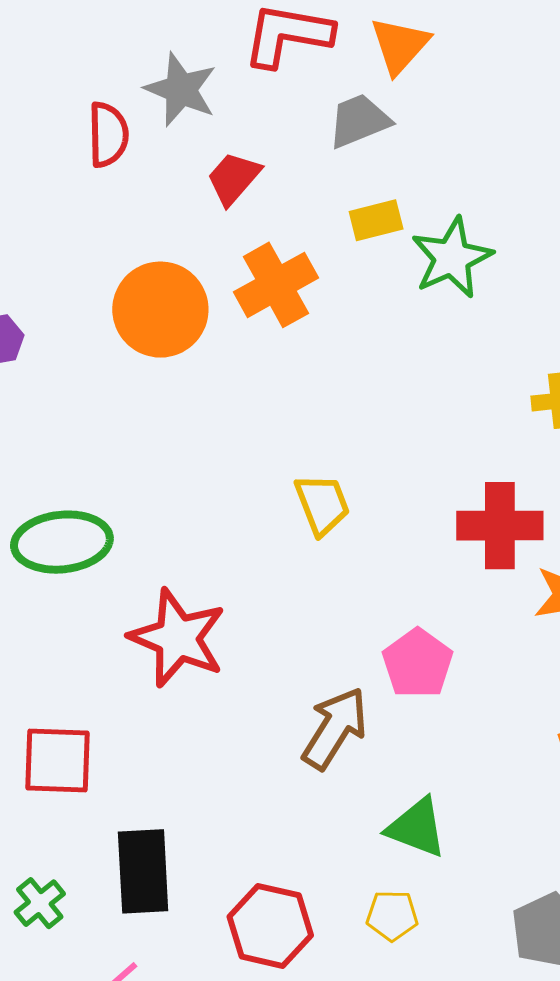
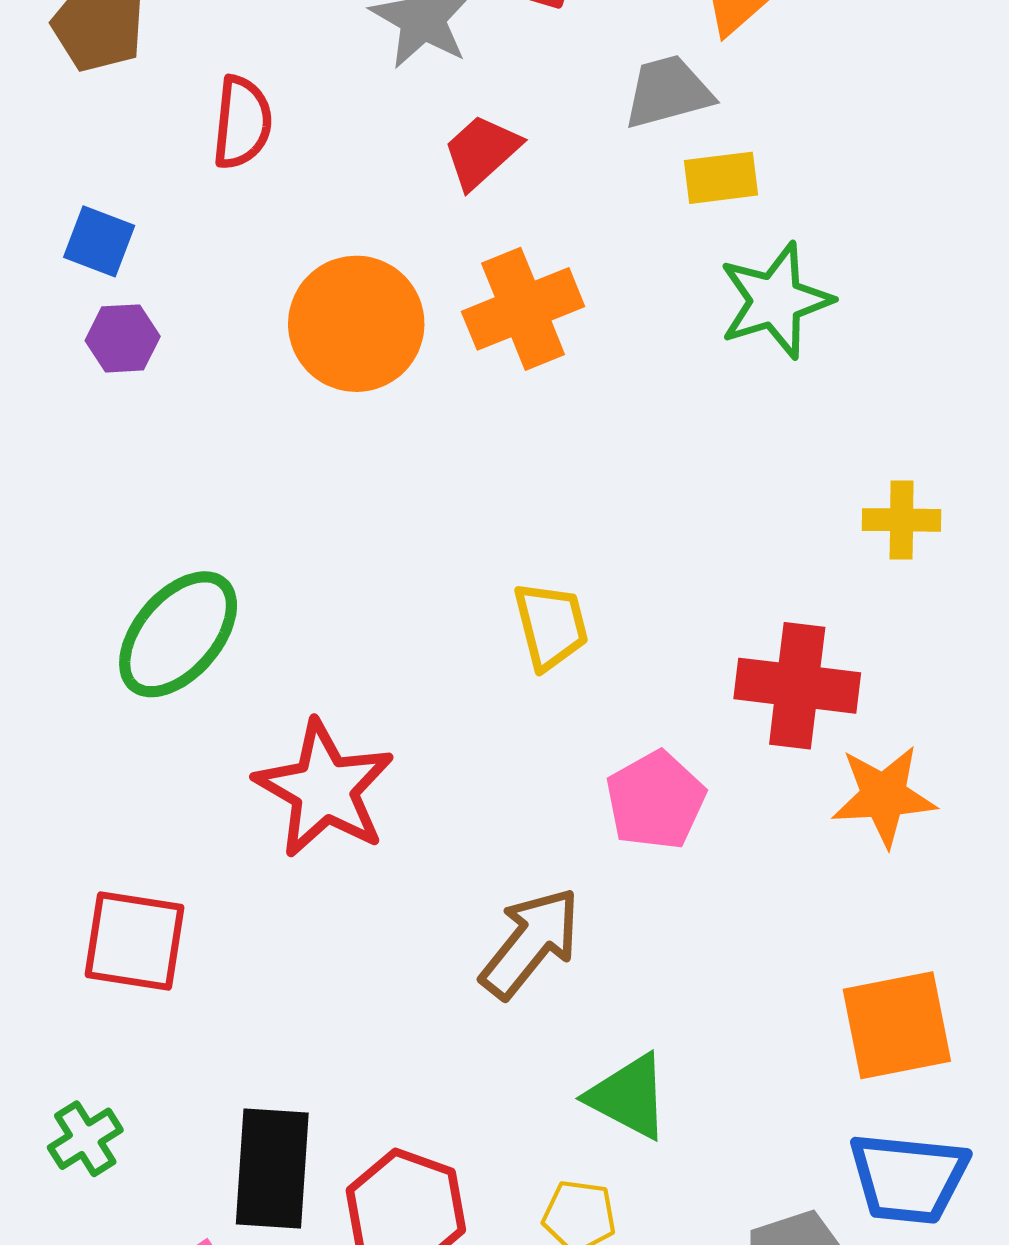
red semicircle: (108, 135) -> (242, 122), moved
yellow rectangle: (376, 220) -> (721, 178), moved
green ellipse: (62, 542) -> (178, 634), turned -50
pink pentagon: (418, 663) -> (656, 800), moved
black rectangle: (143, 871) -> (272, 1168), moved

